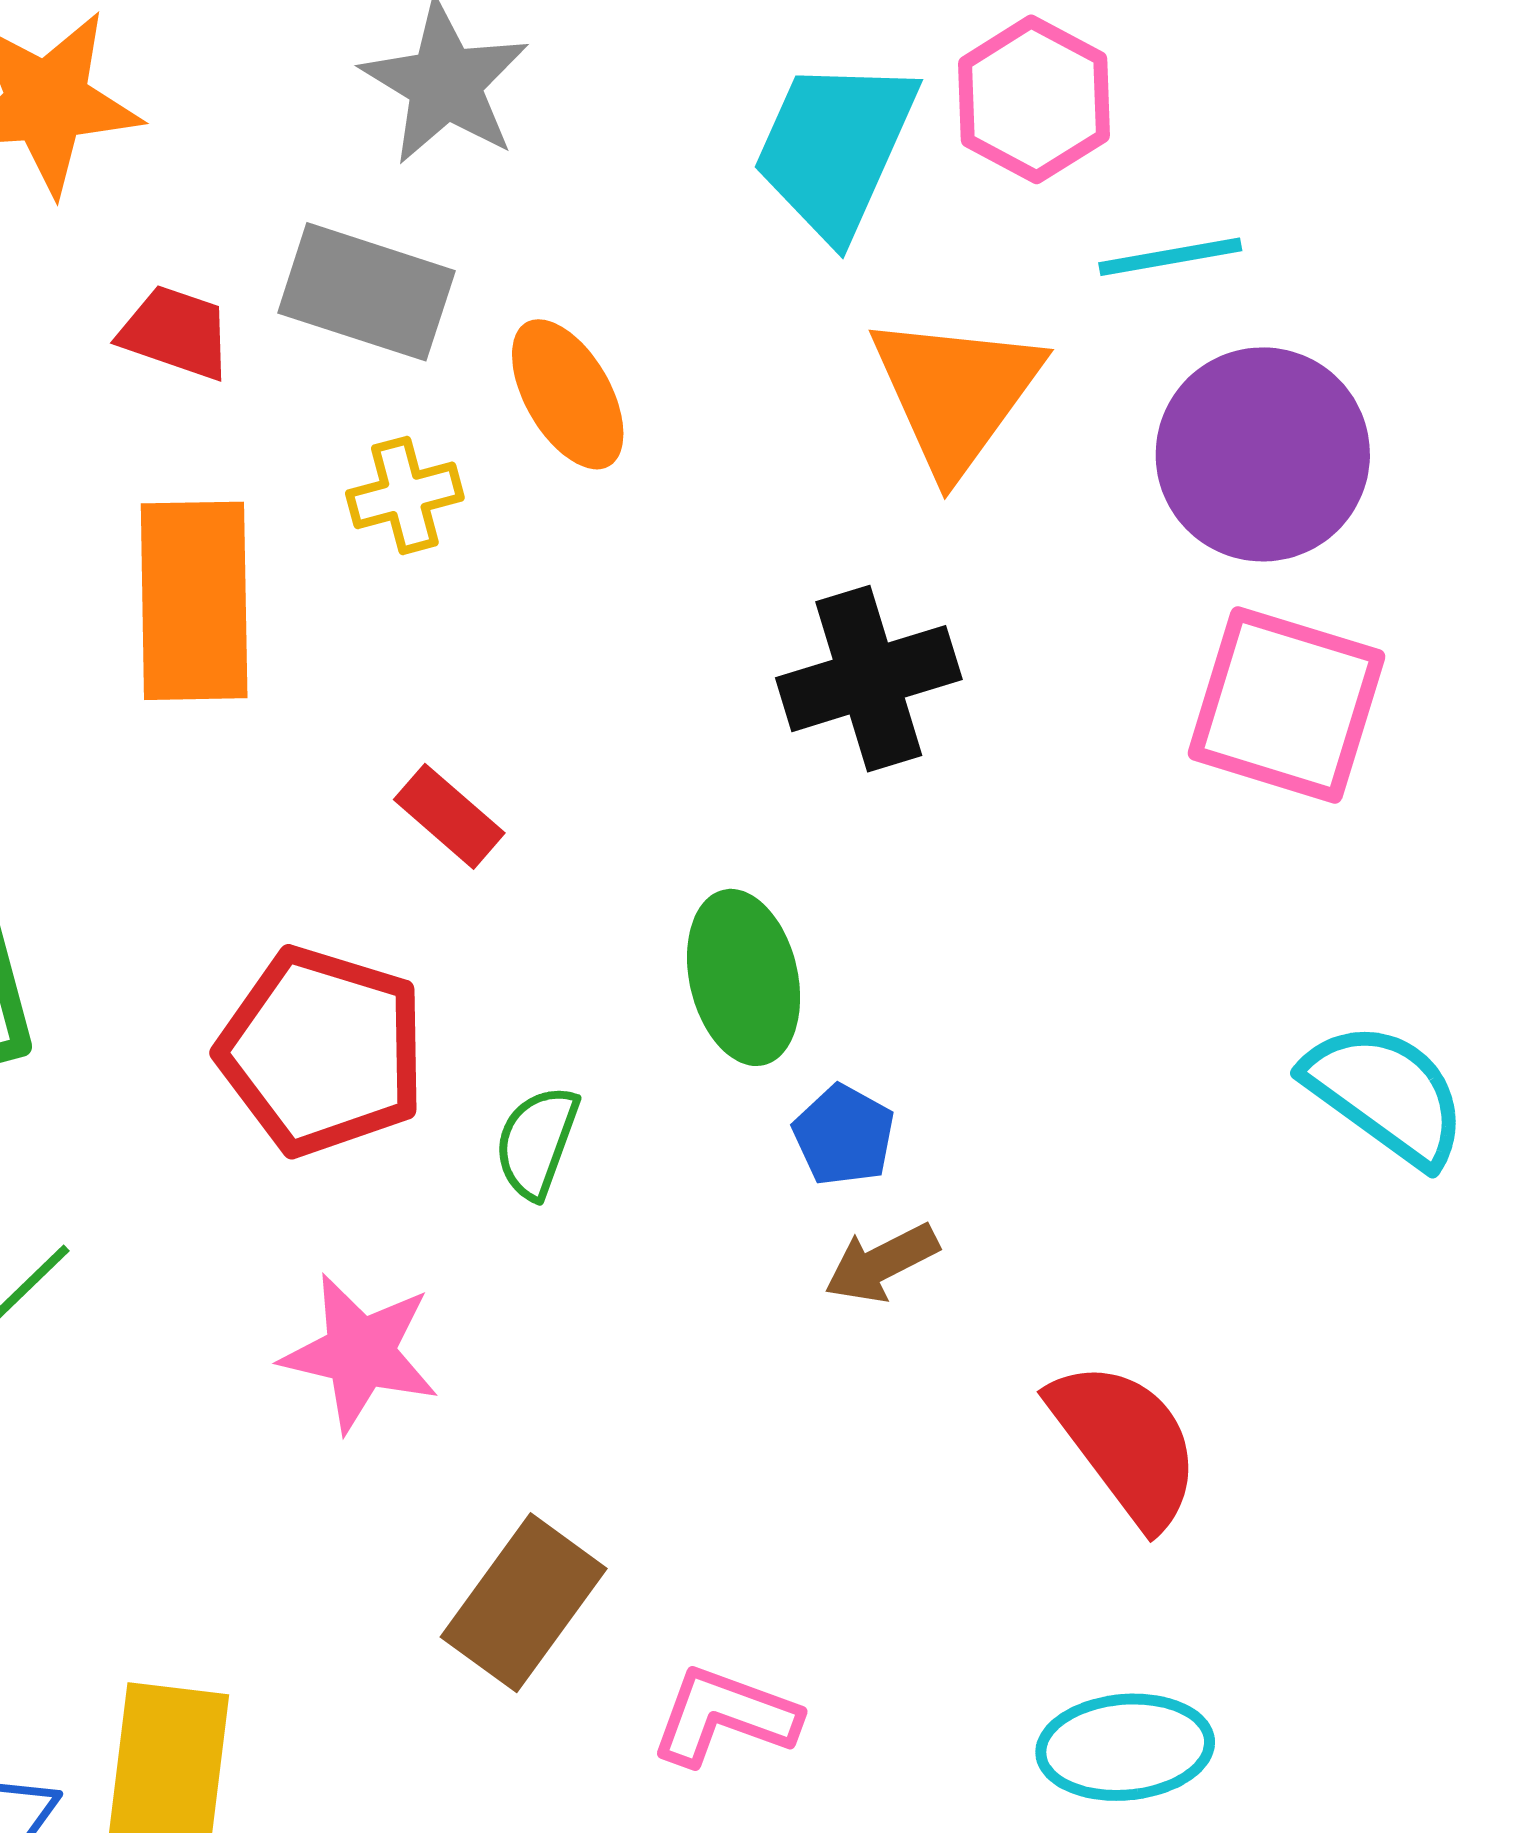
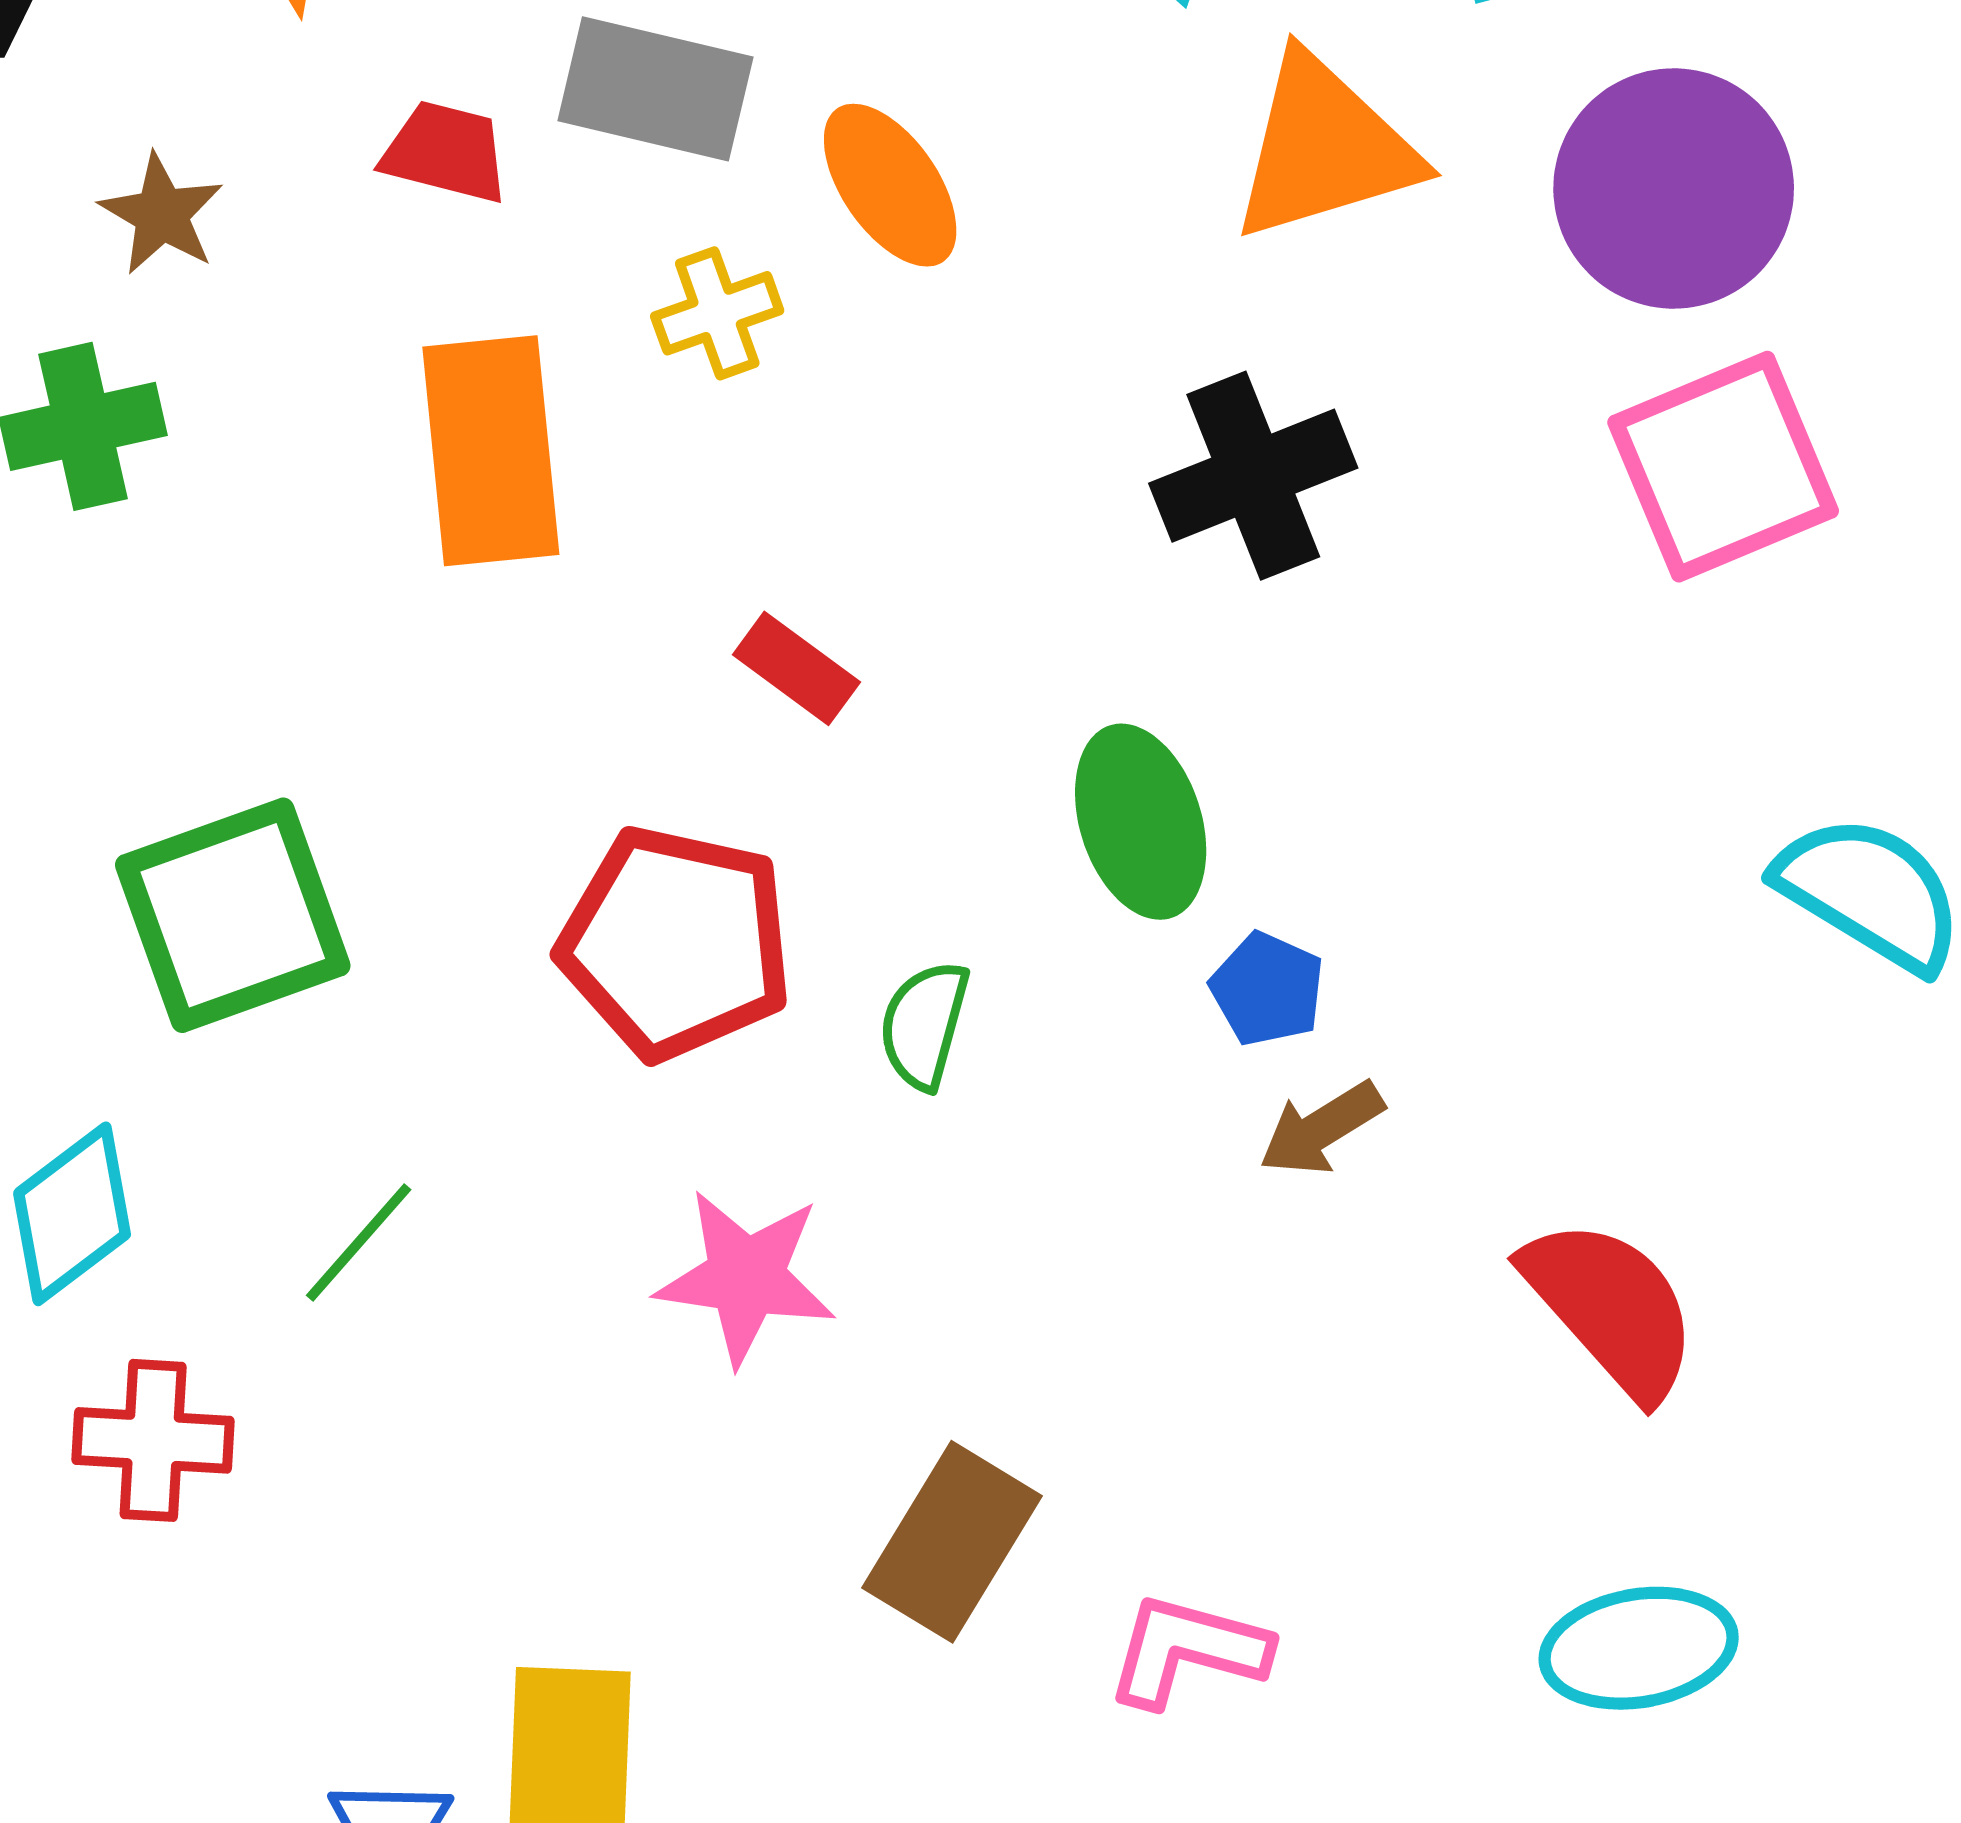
orange triangle: (956, 393) -> (1324, 148), turned 42
pink square: (1286, 705) -> (1723, 467), turned -35

